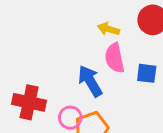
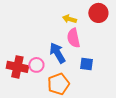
blue square: (147, 73) -> (86, 64), moved
pink circle: (70, 118) -> (36, 65), moved

